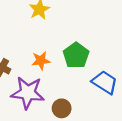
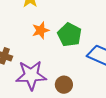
orange star: (41, 61) -> (41, 30), moved

